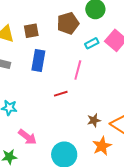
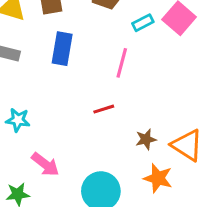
red line: (61, 94) -> (104, 109), moved
orange star: (102, 146) -> (158, 178), turned -30

